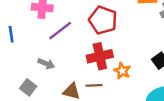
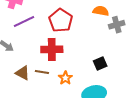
orange star: (122, 71) -> (65, 78), moved

